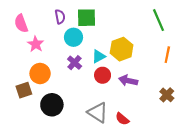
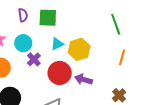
cyan circle: (74, 37) -> (23, 43), moved
cyan triangle: (99, 56) -> (57, 44), moved
red circle: (103, 75) -> (60, 73), size x1.5

